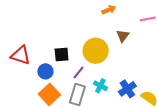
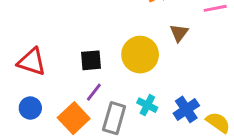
blue circle: (45, 71) -> (30, 108), moved
purple line: (78, 73) -> (94, 92), moved

